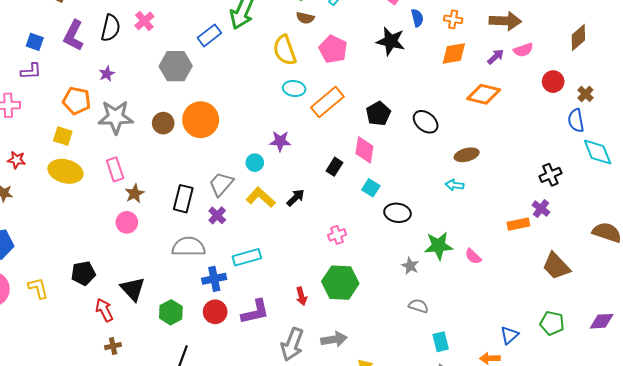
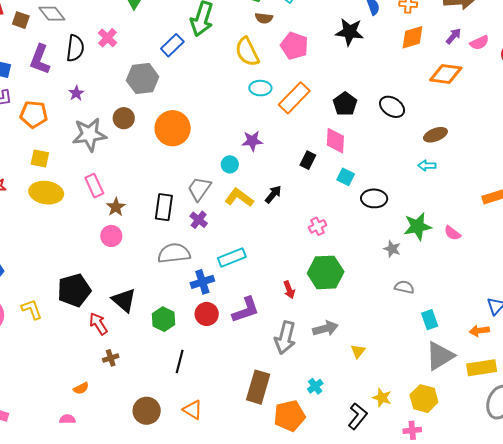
pink semicircle: (523, 50) -> (479, 43), moved
orange pentagon: (77, 101) -> (34, 114), moved
brown circle: (163, 123) -> (124, 118), moved
black pentagon: (83, 273) -> (74, 290), size x1.4

